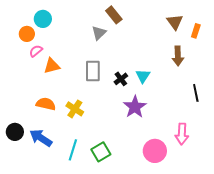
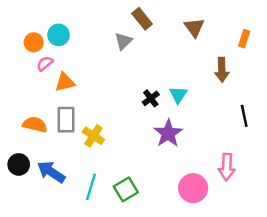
cyan circle: (43, 19) -> (59, 35), moved
brown triangle: (175, 22) -> (194, 27), moved
gray rectangle: (93, 71) -> (66, 120), moved
orange semicircle: (46, 104) -> (35, 125), moved

